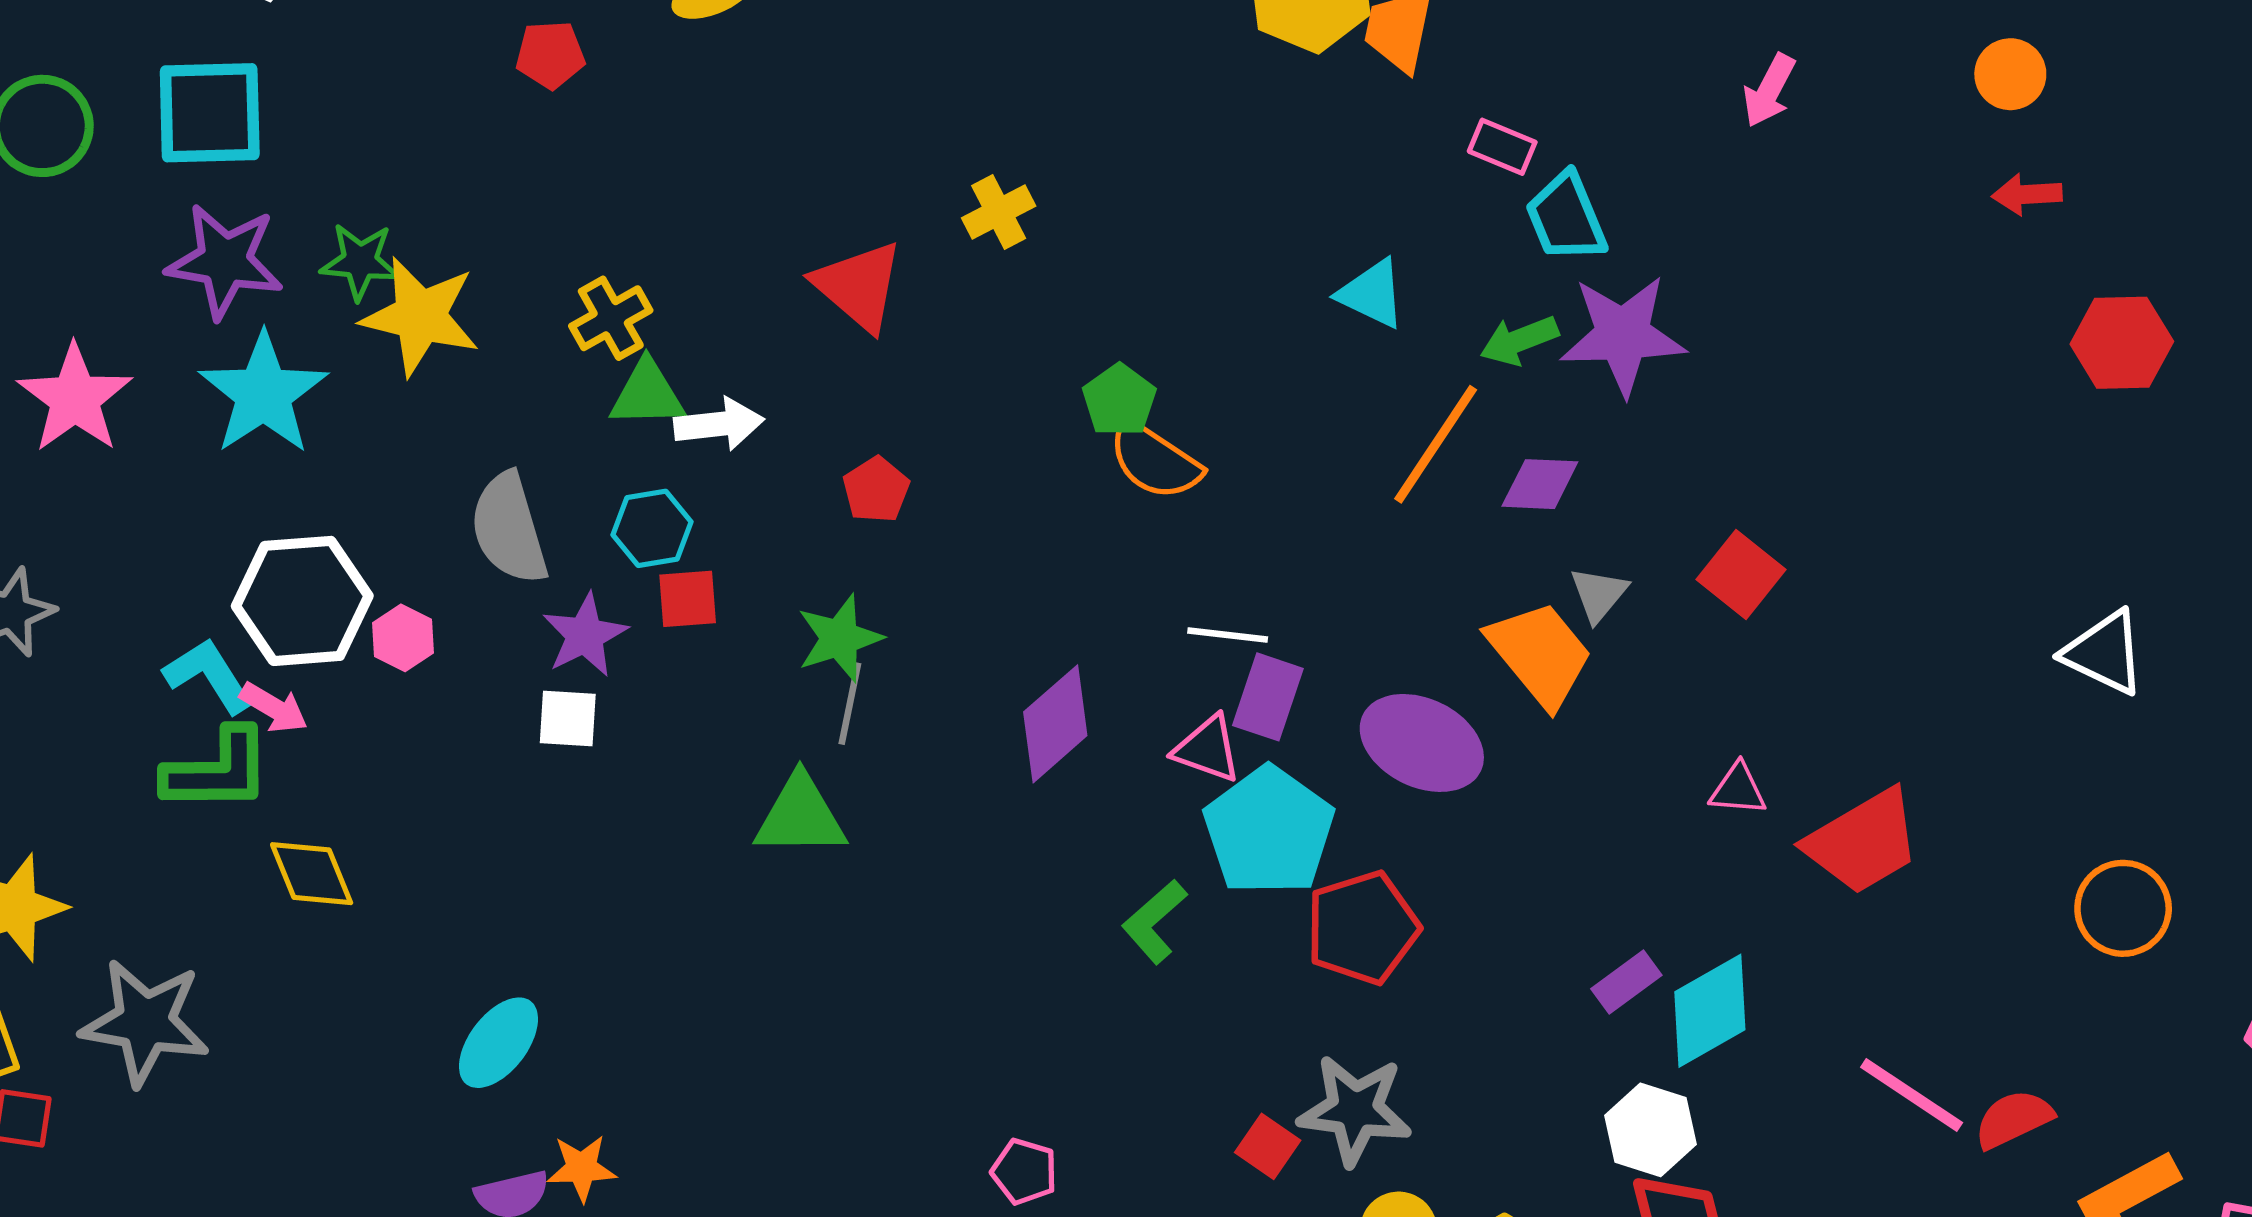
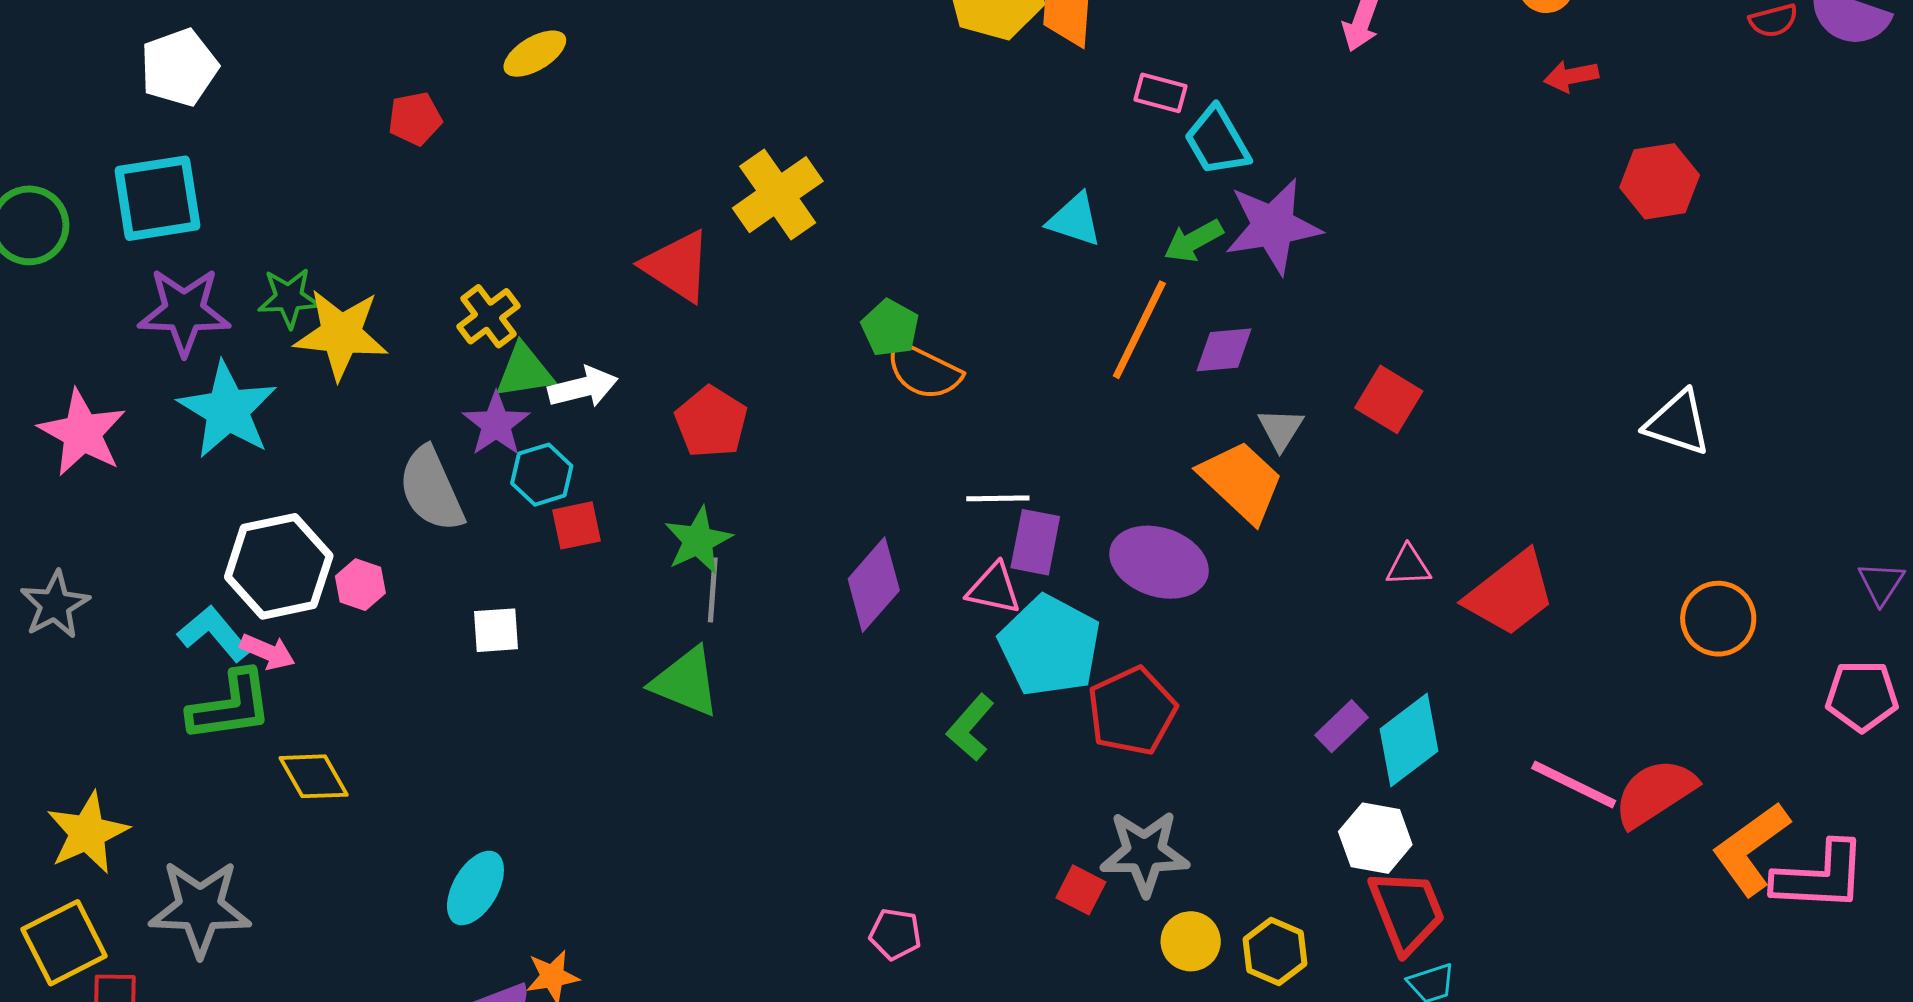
yellow cross: (999, 212) -> (778, 195), size x1.6
red pentagon: (876, 490) -> (711, 422), size x1.4
purple star: (585, 635) -> (496, 424), moved
green triangle: (800, 816) -> (686, 682), turned 30
red semicircle: (2014, 1119) -> (1655, 793), size x1.4

